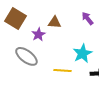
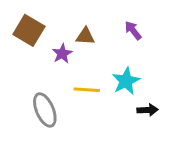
gray ellipse: (26, 56) -> (45, 110), moved, turned 30
yellow line: (62, 70) -> (87, 90), moved

